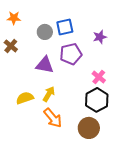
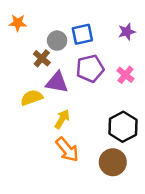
purple star: (100, 37) -> (127, 32), moved
brown cross: (11, 46) -> (42, 58), moved
pink cross: (99, 77) -> (125, 75), moved
yellow semicircle: (25, 98) -> (32, 98), moved

